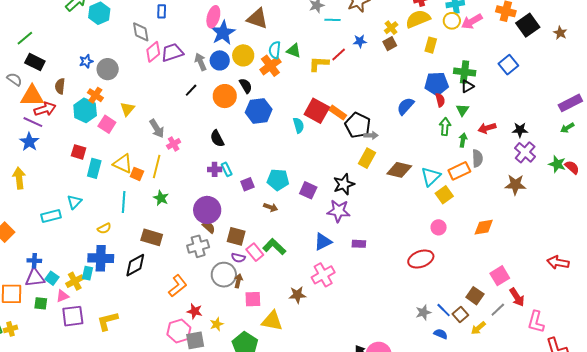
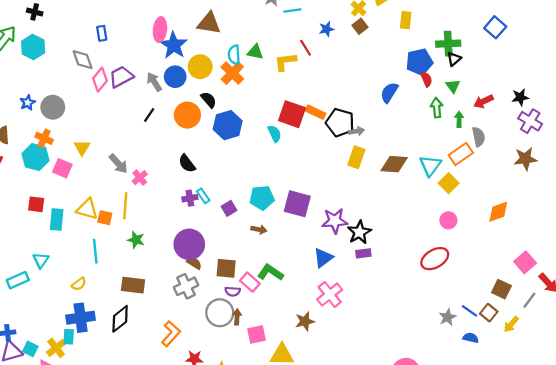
red line: (339, 54) -> (306, 48), turned -70
black star: (344, 184) -> (359, 232), moved
purple square: (308, 190) -> (297, 204), size x1.4

